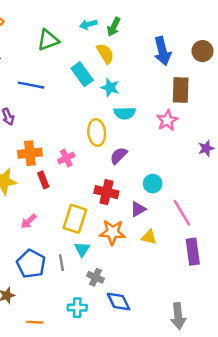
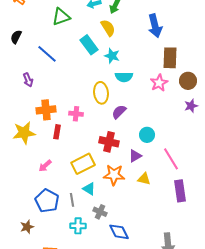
brown circle: (202, 51) -> (188, 81), moved
blue line: (31, 85) -> (47, 54), turned 30
pink cross: (66, 158) -> (76, 114), turned 32
red rectangle: (43, 180) -> (57, 132), turned 32
yellow rectangle: (75, 219) -> (83, 164), turned 45
cyan triangle: (82, 249) -> (89, 189), turned -32
cyan cross: (77, 308) -> (78, 226), moved

